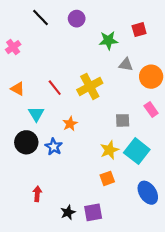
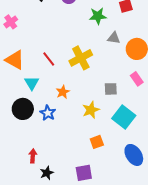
orange triangle: (18, 89) -> (15, 60), size x1.5
yellow star: (109, 150) -> (91, 110), moved
black star: (68, 212) -> (47, 173), moved

